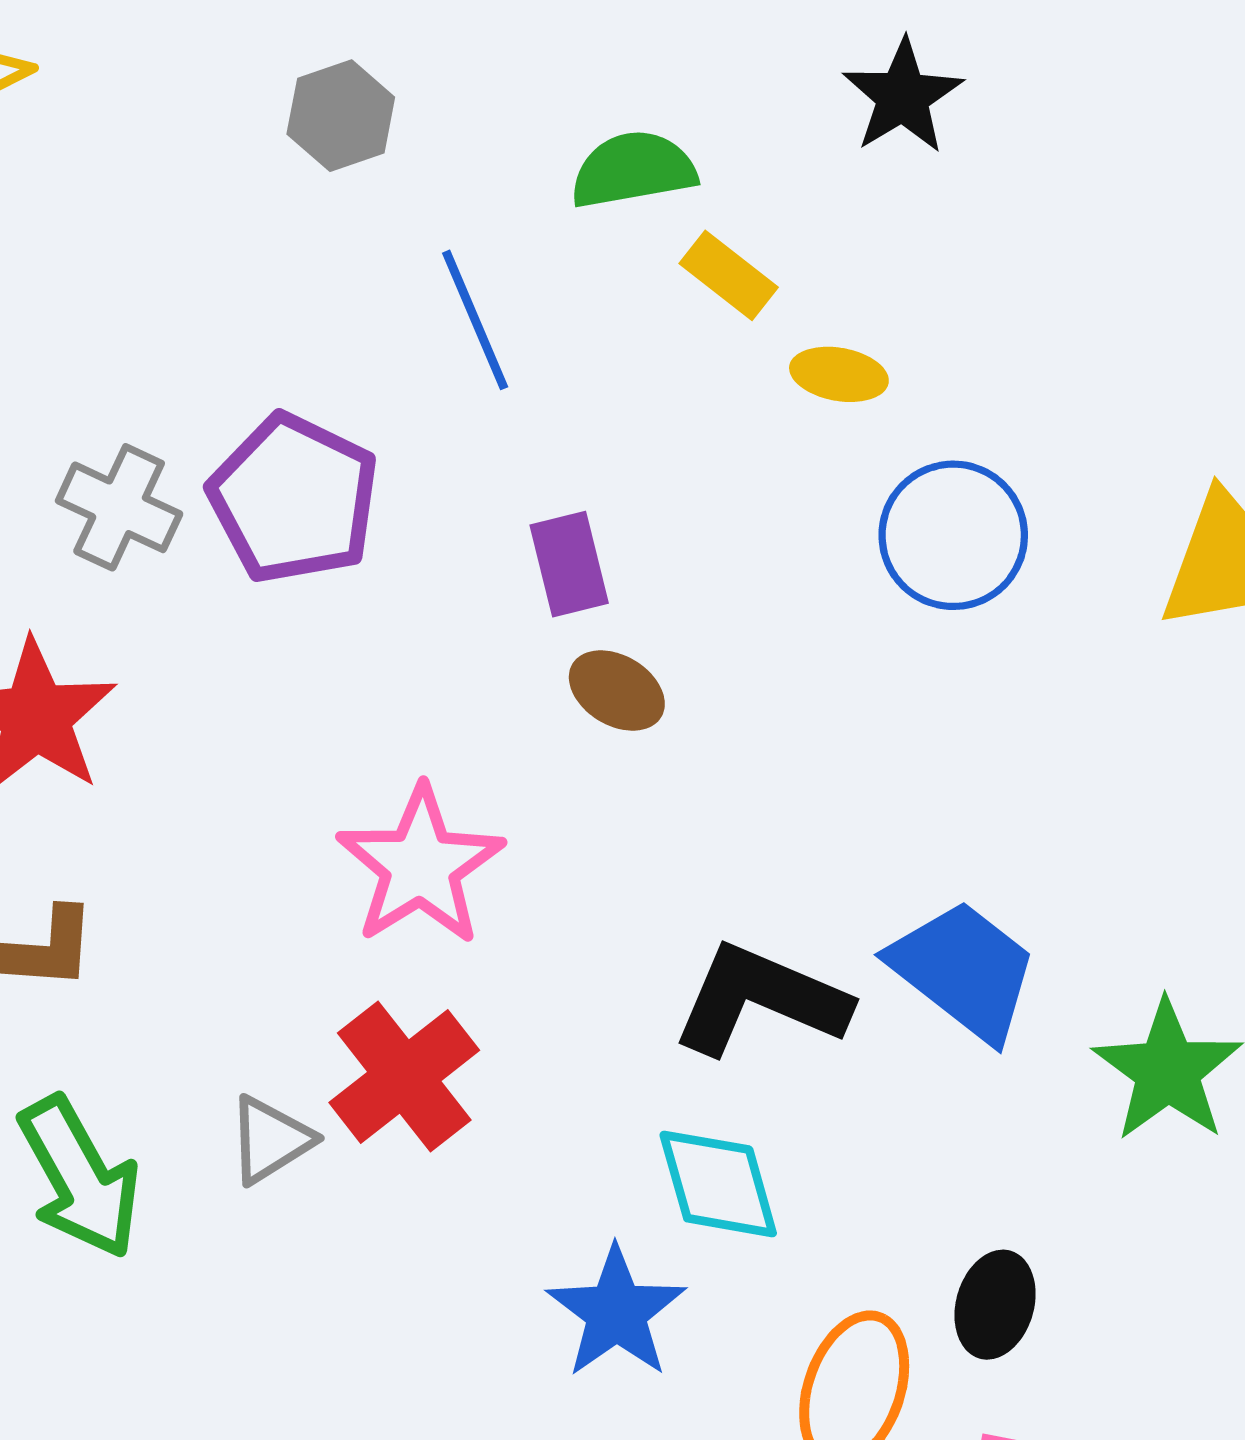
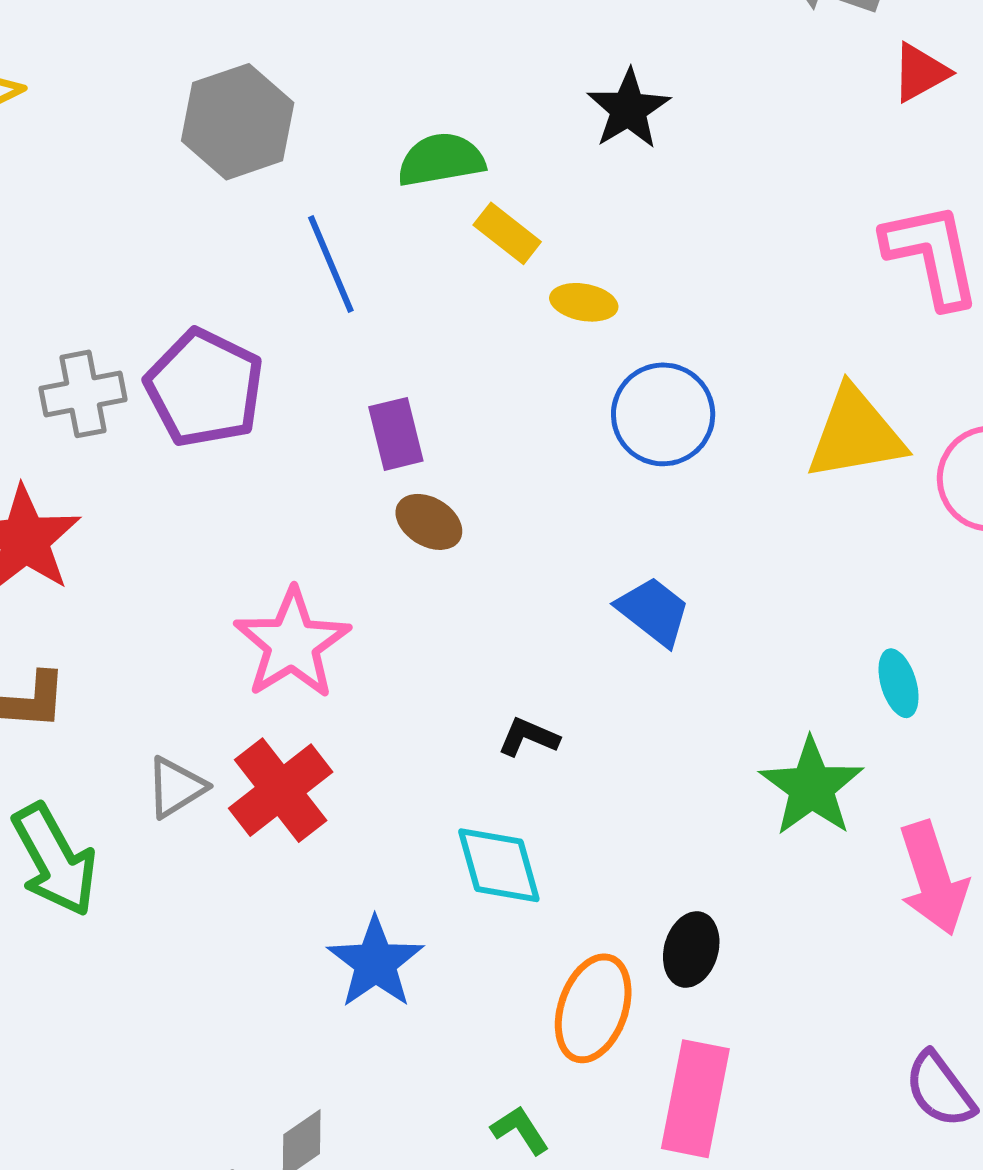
gray hexagon: (341, 116) -> (238, 122), size x1.5
gray cross: (119, 507) -> (83, 394), turned -36
blue trapezoid: (964, 970) -> (653, 611), moved, size x0.7
black L-shape: (760, 1000) -> (528, 737), size x0.5
gray triangle: (270, 1140) -> (176, 787), moved
blue star: (616, 1312) -> (375, 963), moved

